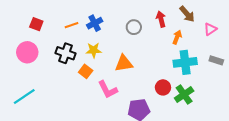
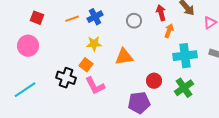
orange arrow: (177, 37) -> (169, 31), moved
black cross: (65, 53) -> (66, 78), moved
red circle: (163, 87) -> (154, 81), moved
pink L-shape: (108, 89) -> (95, 86), moved

